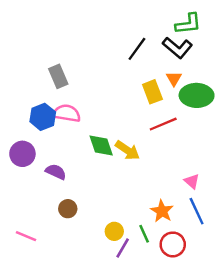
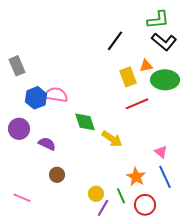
black L-shape: (177, 48) -> (164, 42), moved
gray rectangle: (58, 76) -> (17, 66), moved
orange triangle: (174, 79) -> (146, 66), turned 48
yellow arrow: (127, 150) -> (112, 139), moved

